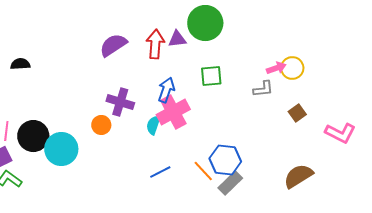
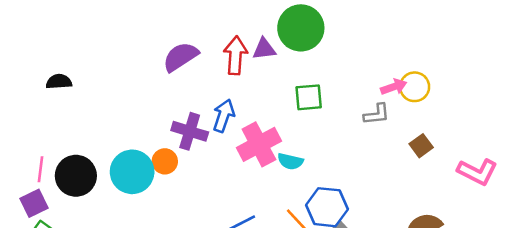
blue arrow: (166, 90) -> (224, 116), moved
cyan semicircle: (153, 125) -> (290, 161), moved, turned -96
cyan circle: (61, 149) -> (132, 172), moved

